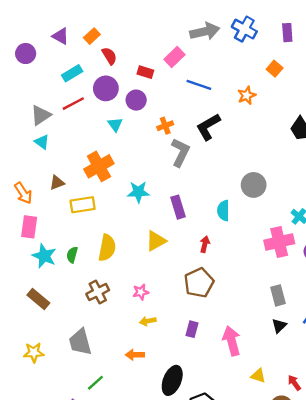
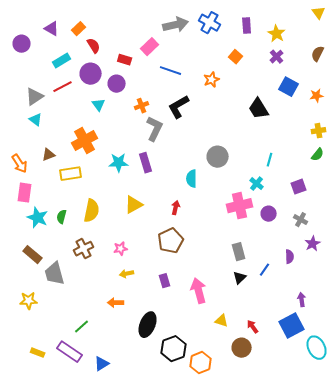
purple rectangle: (178, 207) -> (146, 163), moved
purple rectangle: (192, 329) -> (165, 281), turned -32
gray trapezoid: (80, 342) -> (55, 274), moved

